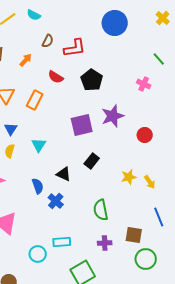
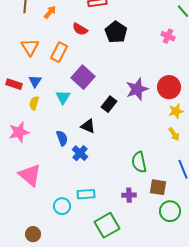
purple star: (113, 116) -> (137, 89), moved
purple square: (82, 125) -> (83, 77), moved, turned -35
red circle: (145, 135) -> (169, 87), size x1.5
black rectangle: (92, 161) -> (109, 104), moved
yellow star: (129, 177) -> (176, 111), moved
green semicircle: (101, 210) -> (139, 162), moved

